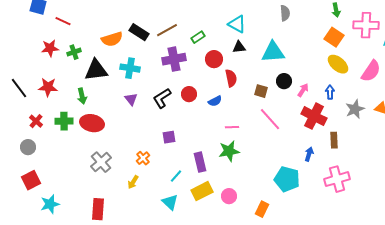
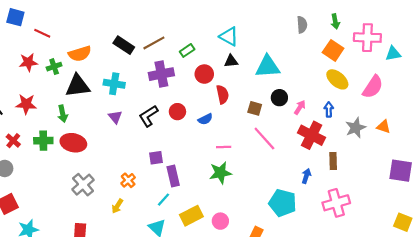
gray semicircle: (285, 13) -> (302, 25), moved
orange semicircle: (112, 39) -> (80, 54), moved
purple rectangle: (200, 162) -> (173, 176), moved

